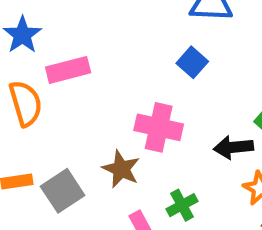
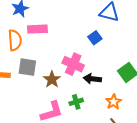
black arrow: (233, 147) -> (92, 79), moved
gray square: (63, 191) -> (27, 67), moved, turned 30

